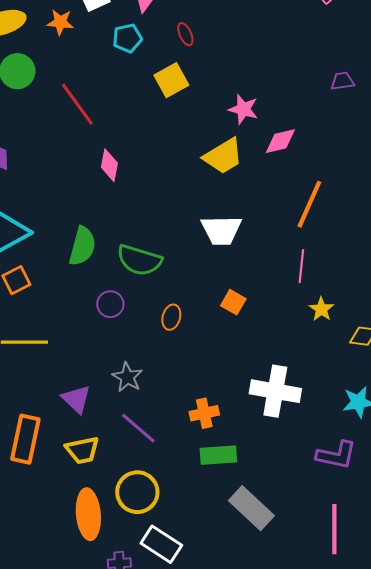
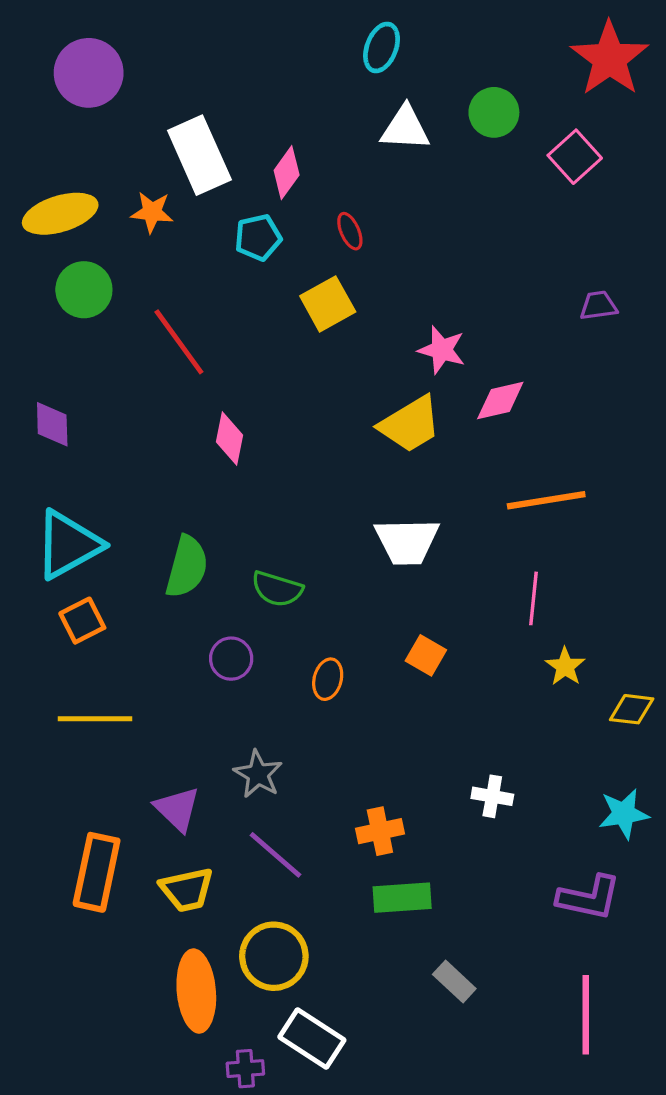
orange line: (309, 204) -> (546, 500), turned 57
green semicircle: (139, 260) -> (277, 589), size x0.7
white cross: (275, 391) -> (492, 796), size x0.5
gray rectangle: (251, 508) -> (454, 982), size x0.6

